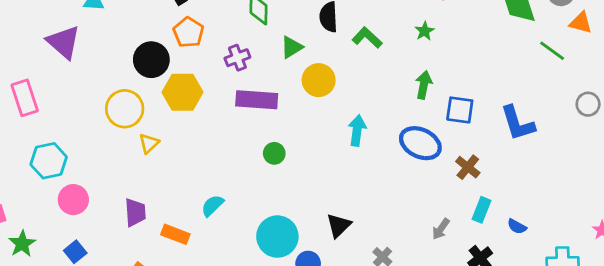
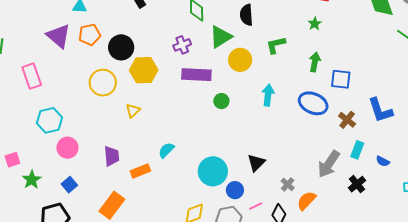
orange pentagon: (188, 32) -> (90, 35), moved, turned 30
green L-shape: (367, 38) -> (276, 45), moved, turned -55
green triangle: (292, 47) -> (221, 37), size x1.4
blue L-shape: (518, 123) -> (380, 110), moved
yellow triangle: (149, 143) -> (133, 111), moved
green circle: (274, 153) -> (221, 101), moved
gray arrow: (441, 229) -> (329, 164), size x1.8
orange rectangle: (175, 234) -> (140, 171), turned -42

